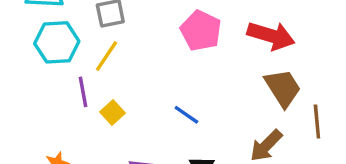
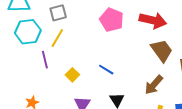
yellow square: (112, 112) -> (72, 75), moved

